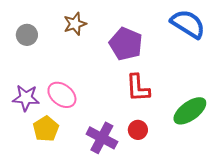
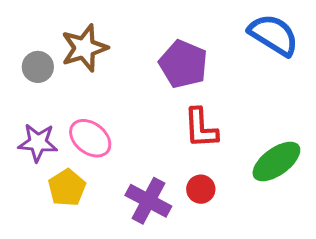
brown star: (75, 24) -> (84, 48), moved, size x1.4
gray circle: (27, 35) -> (38, 67), moved

